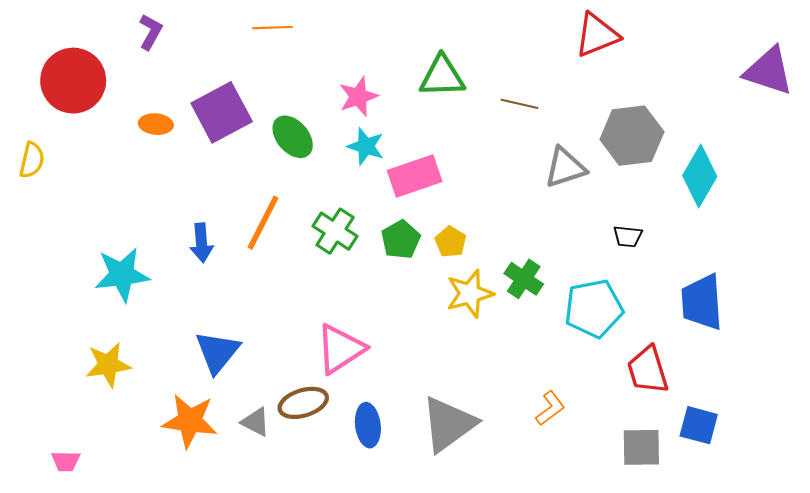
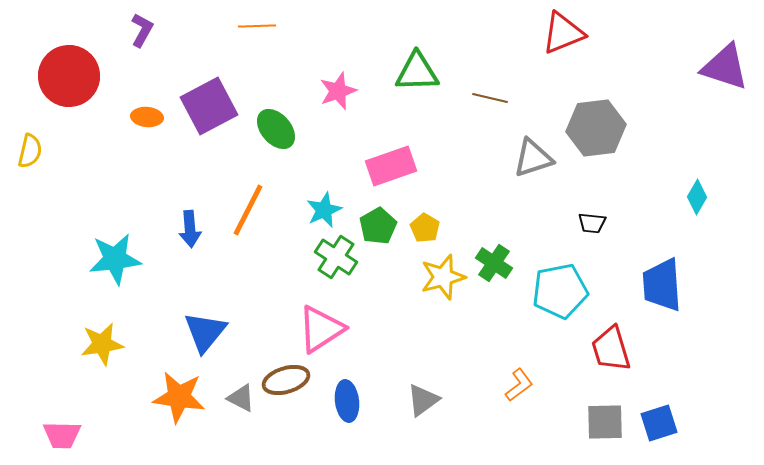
cyan star: (366, 146) -> (324, 210), moved, turned 30
cyan diamond: (700, 176) -> (697, 197), moved, size x0.6
green cross: (335, 231) -> (336, 257), moved
gray triangle: (448, 424) -> (423, 400), size x0.6
blue square: (699, 425) -> (659, 423), moved, turned -33
pink trapezoid: (66, 461) -> (62, 435), size x1.4

